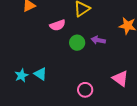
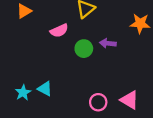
pink triangle: (120, 79) -> (129, 100), moved

